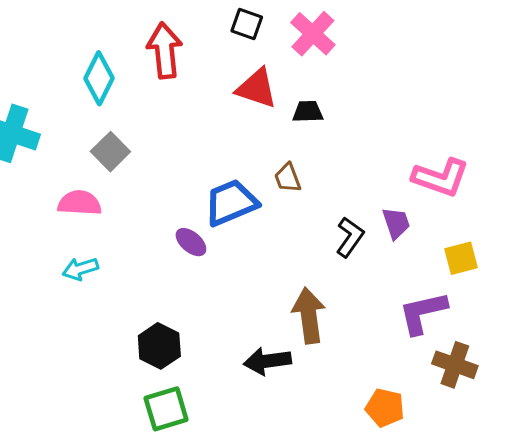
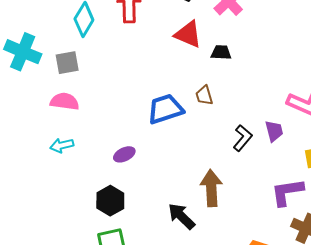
gray square: (110, 152) -> (67, 63), moved, turned 30
purple ellipse: (191, 242) -> (124, 154), moved, turned -70
black arrow: (267, 361) -> (181, 216), turned 48

